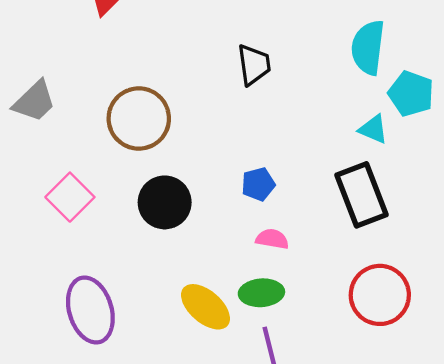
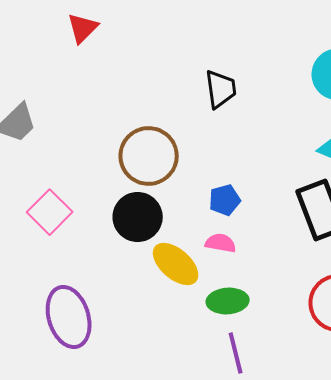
brown circle: (139, 118) -> (149, 156), moved
pink semicircle: (272, 239) -> (221, 243), moved
yellow ellipse: (205, 307) -> (176, 264), moved

